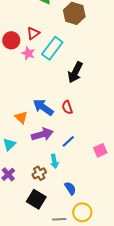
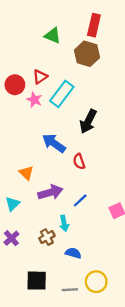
blue arrow: (43, 107) -> (54, 143), moved
blue semicircle: (70, 188) -> (73, 253), moved, turned -40
black square: (36, 199) -> (37, 281), moved, turned -30

